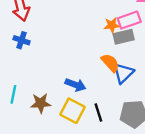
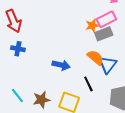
blue arrow: (75, 85) -> (61, 65), moved
cyan line: (13, 94) -> (17, 95), turned -42
black line: (98, 112) -> (88, 84), moved

